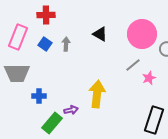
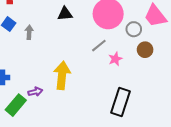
black triangle: (100, 34) -> (65, 14), turned -35
gray arrow: (66, 44) -> (29, 32), moved

